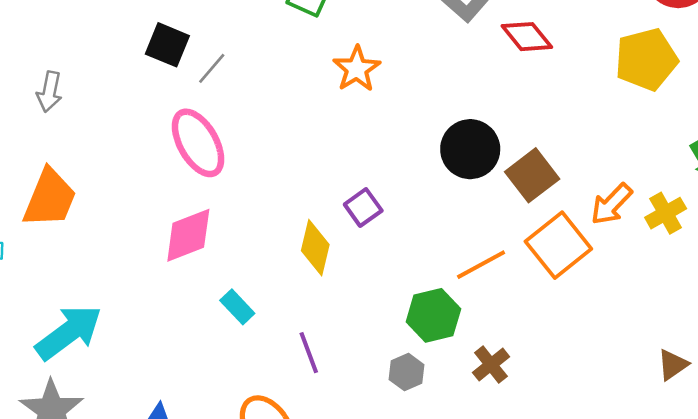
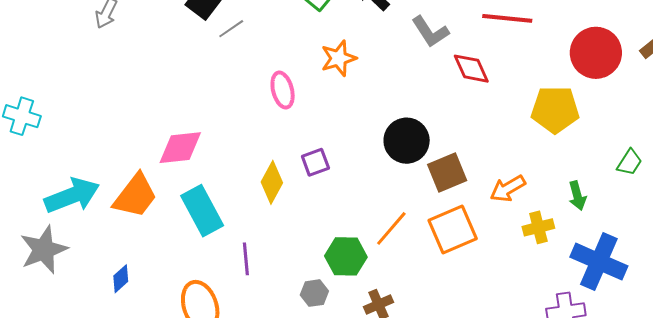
pink ellipse: (198, 143) -> (283, 90), moved, size x0.7
orange trapezoid: (50, 198) -> (135, 196), moved
orange arrow: (612, 204) -> (508, 189), moved
orange line: (481, 265) -> (391, 228), turned -36
cyan rectangle: (237, 307) -> (202, 211), size x1.8

